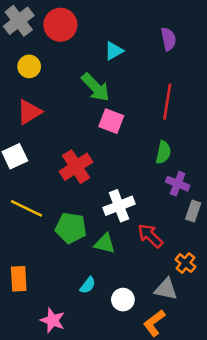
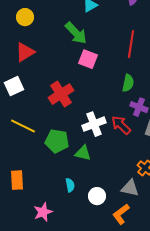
red arrow: (150, 236) -> (121, 125), moved
cyan semicircle: (88, 285) -> (70, 185), turned -48
pink star: (53, 320) -> (43, 212), turned 30

